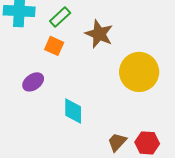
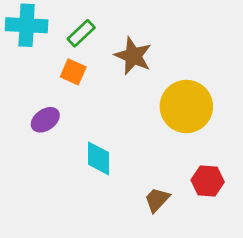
red hexagon: (147, 143) -> (208, 181), moved

